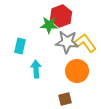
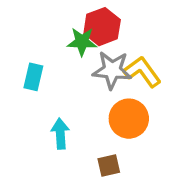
cyan arrow: (36, 69) -> (60, 134), moved

